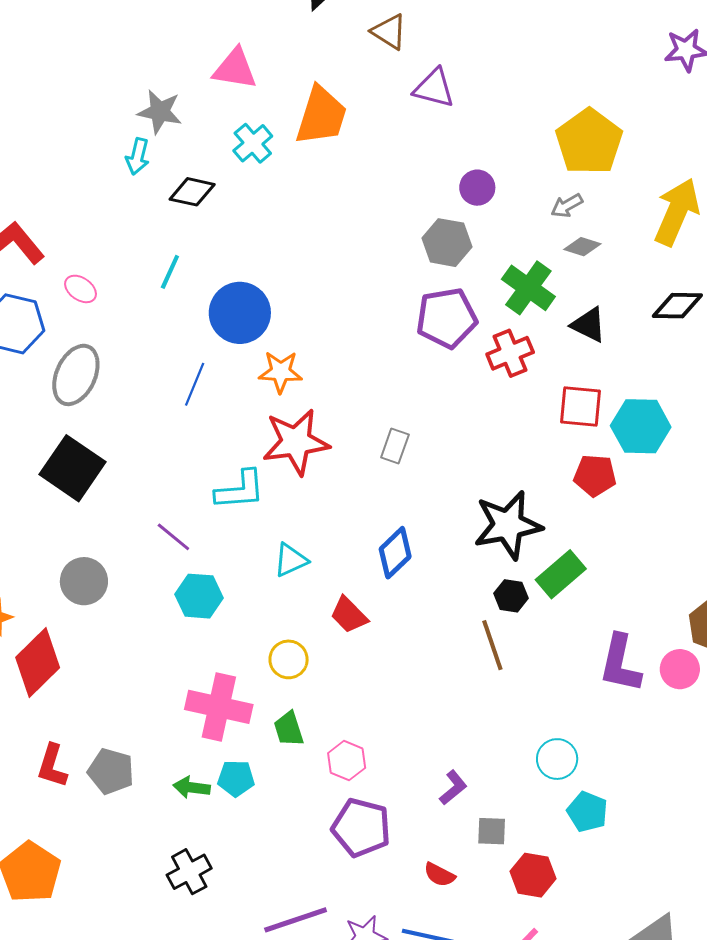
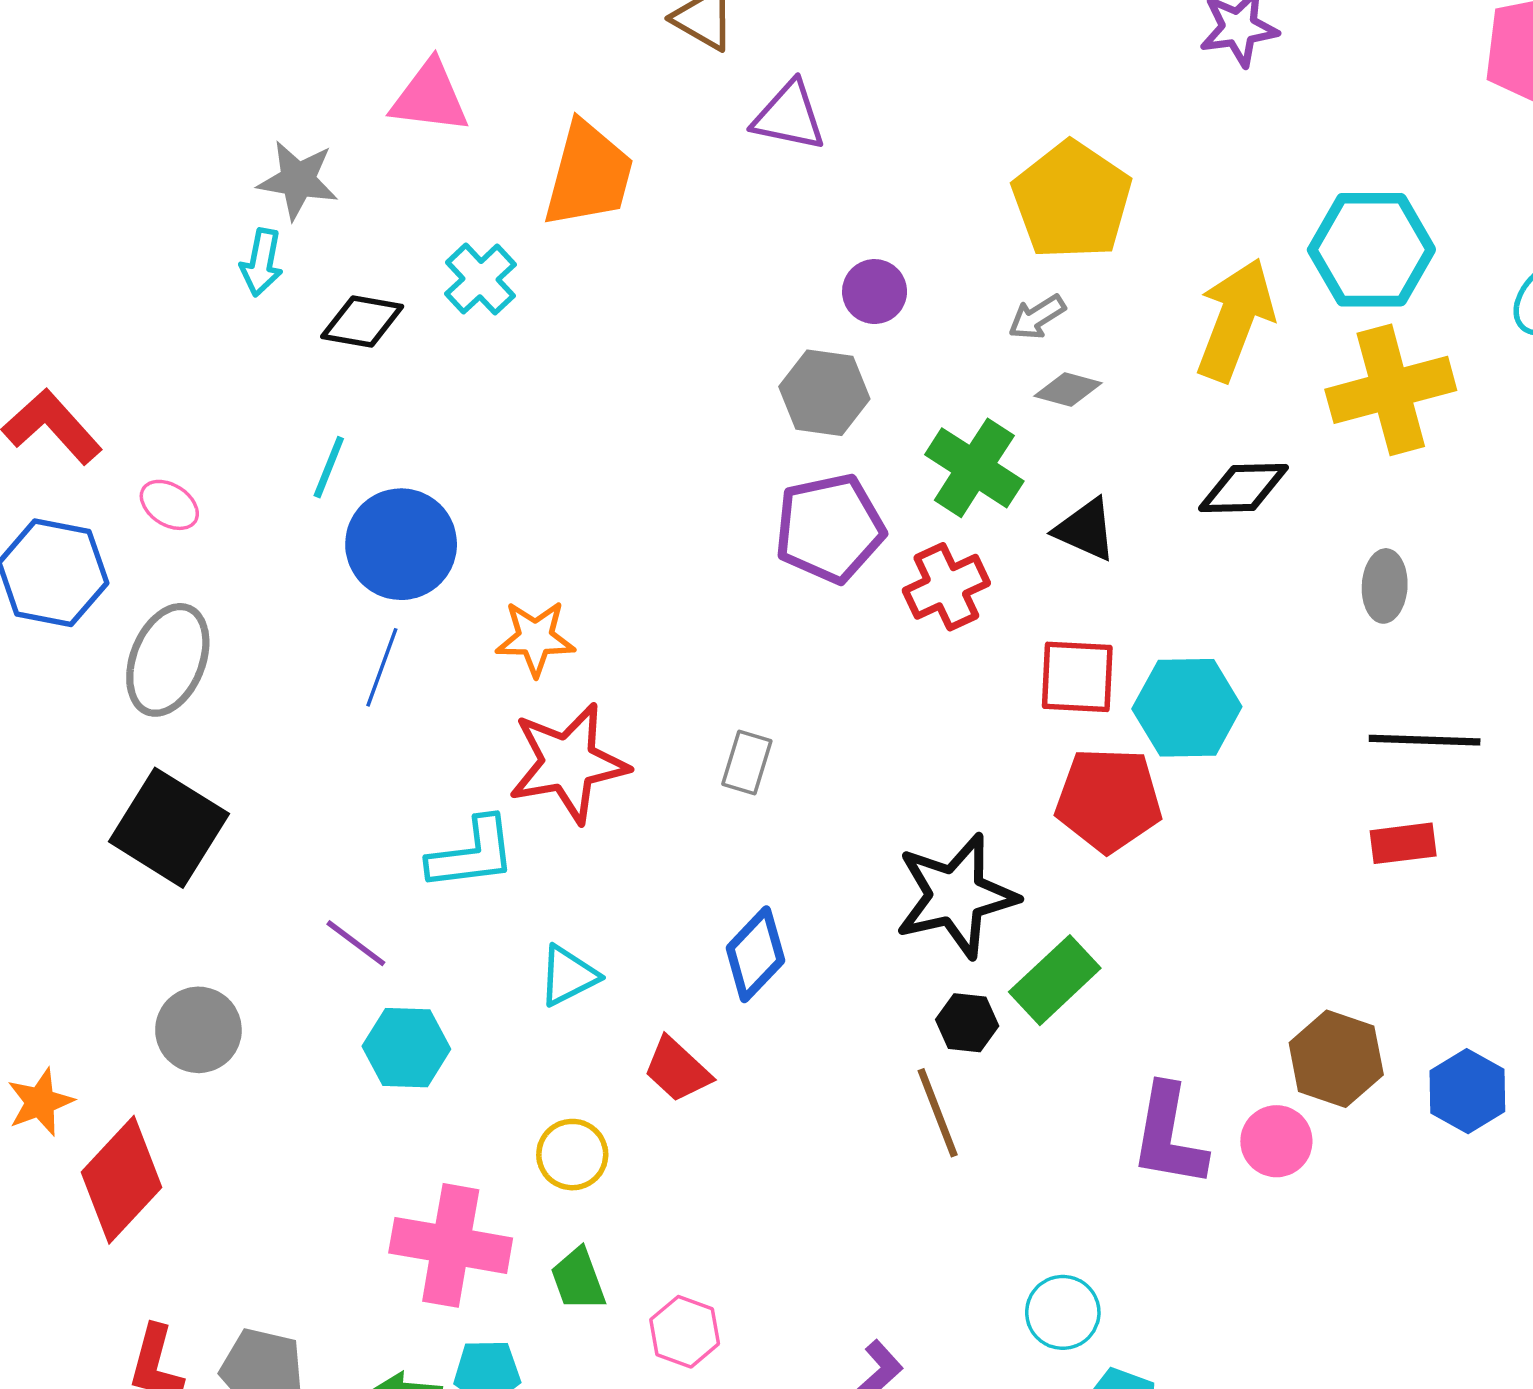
cyan cross: (253, 143) -> (480, 279), moved
blue circle: (240, 313) -> (401, 544), moved
red pentagon: (595, 475) -> (1109, 800), size x1.4

